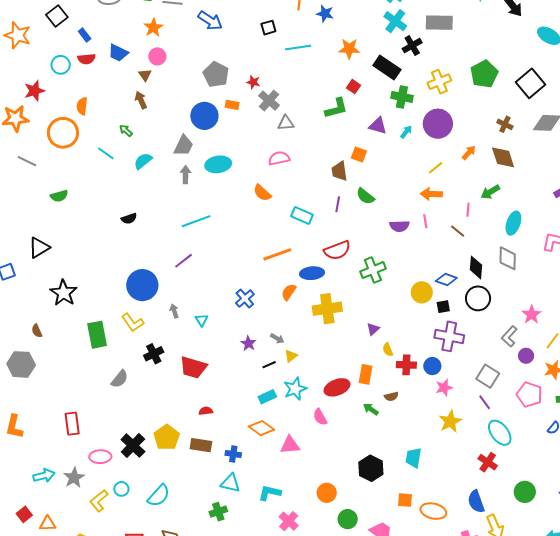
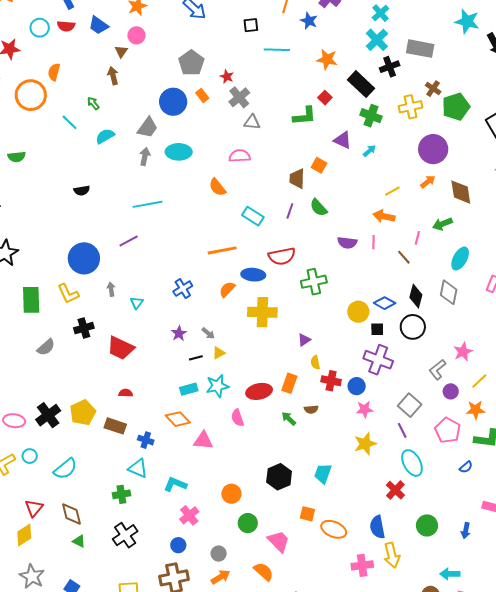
orange rectangle: (232, 105) -> (202, 95), turned 32
purple circle: (438, 124) -> (433, 149), moved
brown cross: (505, 124) -> (433, 89), moved

